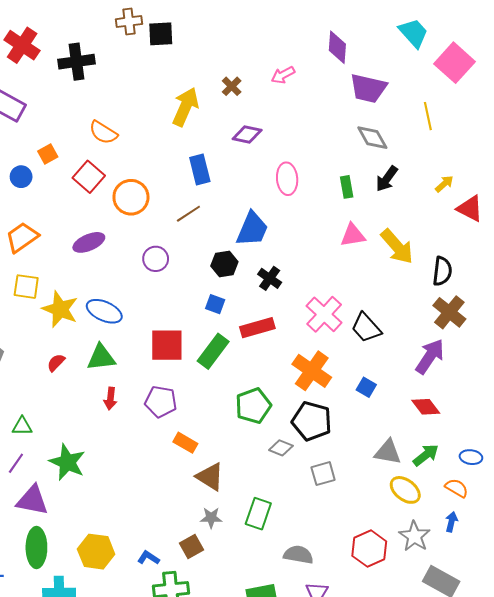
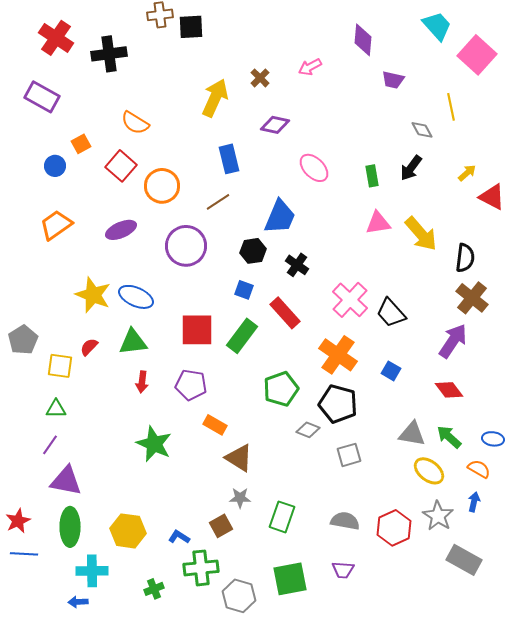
purple trapezoid: (368, 88) -> (393, 80), size x0.6
gray diamond: (372, 138) -> (422, 130), moved, size x0.7
pink ellipse: (287, 179) -> (314, 168), turned -40
purple circle: (156, 259) -> (186, 246), size x1.6
yellow square: (26, 287) -> (60, 366), moved
red rectangle: (257, 328) -> (285, 313), turned 64
green arrow: (426, 455) -> (449, 437), turned -100
green star: (67, 462) -> (154, 444), moved
green rectangle: (258, 514) -> (282, 517), moved
gray semicircle: (298, 555) -> (345, 521), moved

